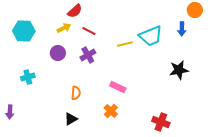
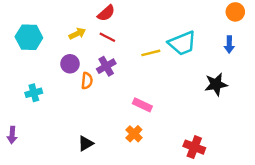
red semicircle: (75, 11) -> (106, 13), moved
blue arrow: (182, 29) -> (229, 44), moved
orange semicircle: (76, 93) -> (87, 81), moved

